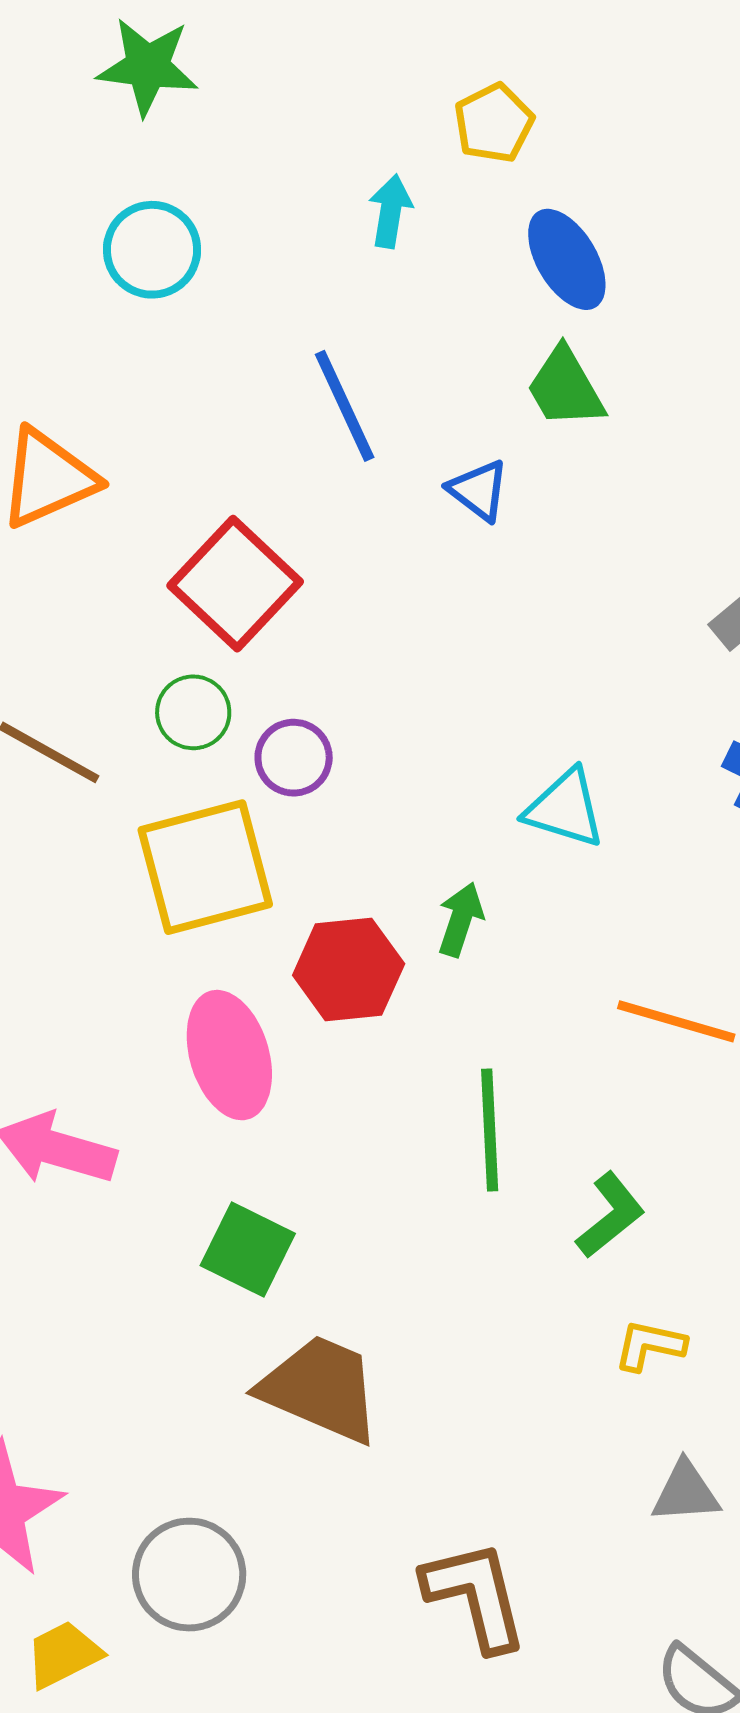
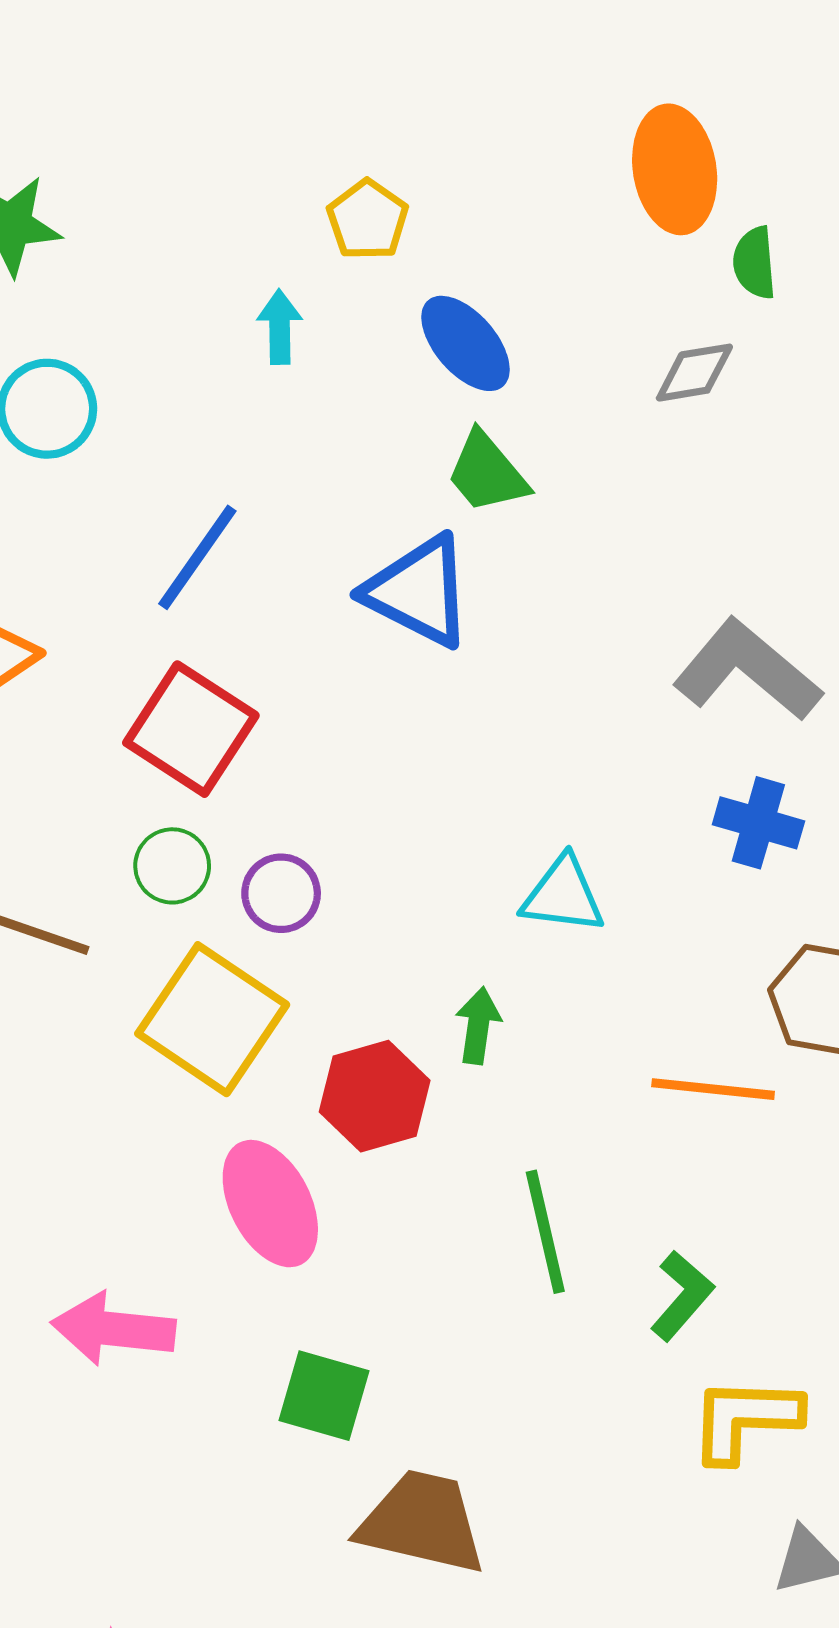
blue line: (345, 406) -> (197, 557), moved, turned 70
blue triangle: (479, 490) -> (419, 591), size x1.8
yellow square: (205, 867) -> (212, 1019), turned -31
yellow L-shape: (650, 1345) -> (745, 1419), size x1.6

